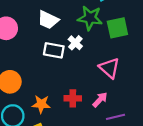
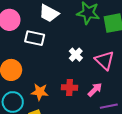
white cross: (75, 43) -> (76, 55), moved
white rectangle: (54, 50) -> (35, 38), moved

